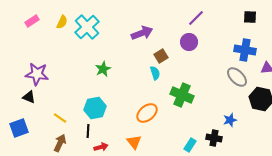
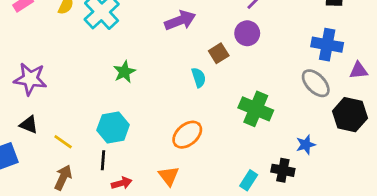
brown square: (161, 56) -> (219, 53), moved
green cross: (182, 95) -> (256, 109), moved
black triangle: (29, 97) -> (29, 125), moved

